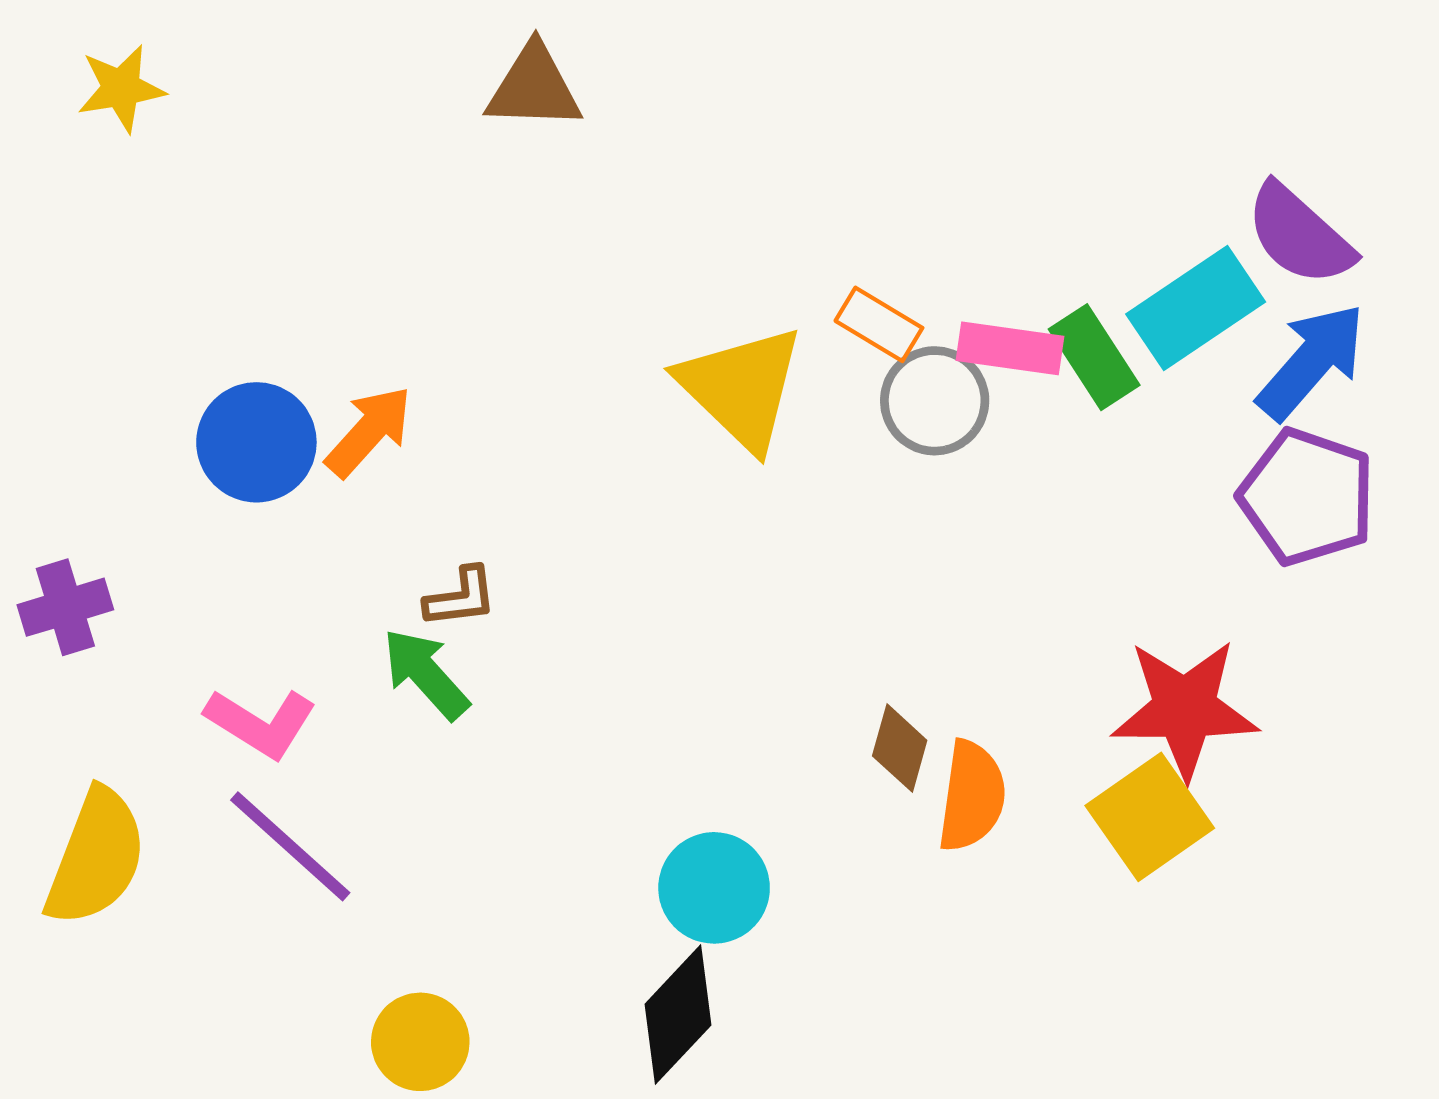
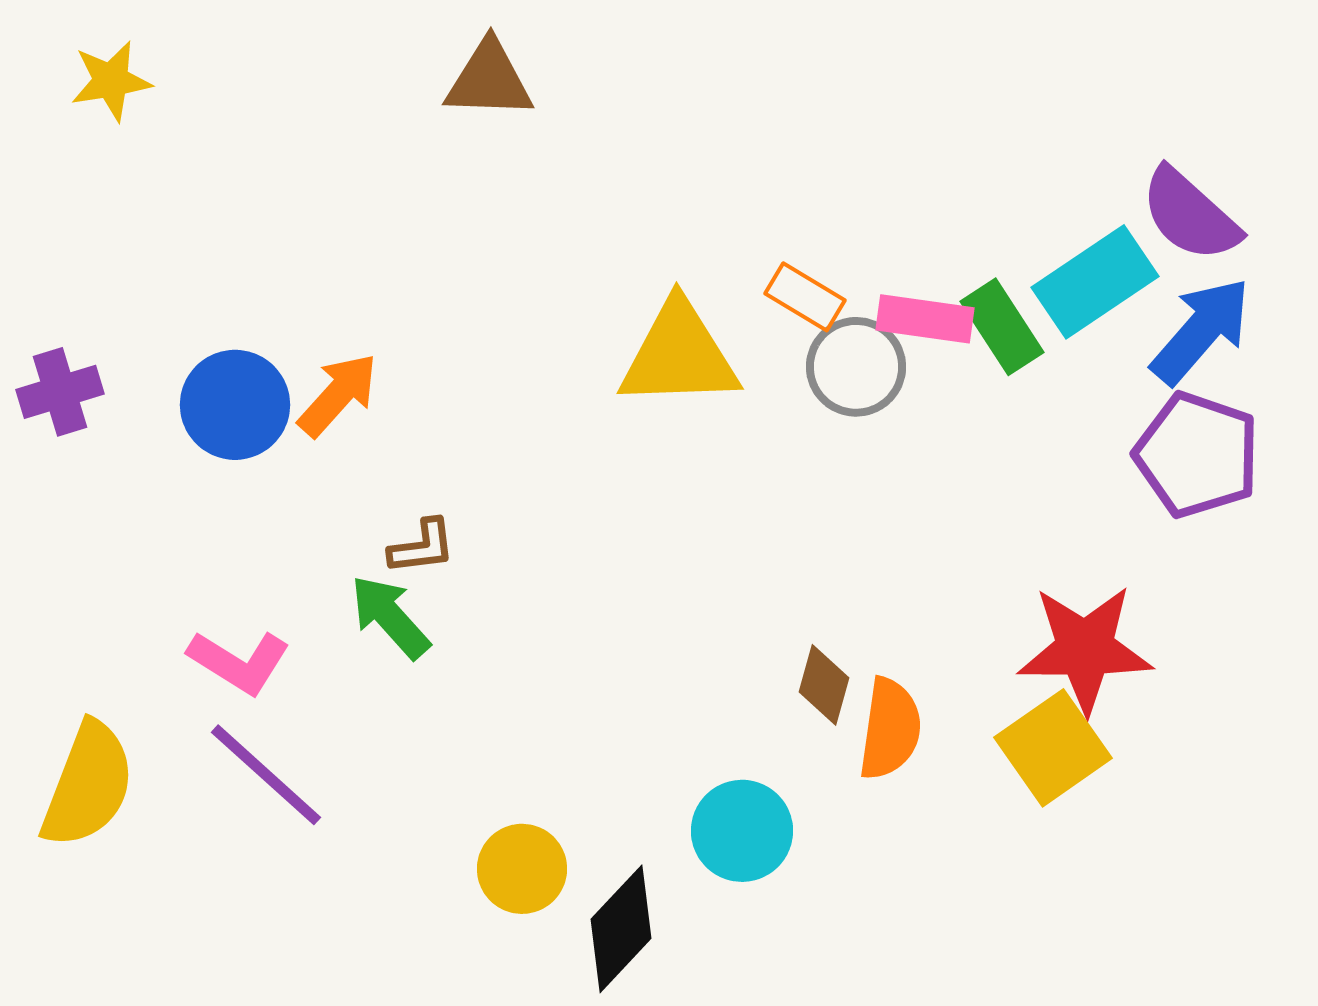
yellow triangle: (741, 388) -> (679, 355), turned -46
purple cross: (65, 607) -> (60, 392), moved
cyan circle: (714, 888) -> (742, 831), moved
yellow circle: (420, 1042) -> (522, 869), moved

